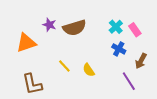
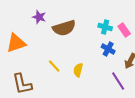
purple star: (49, 25) -> (39, 17), moved
cyan cross: (116, 27) -> (105, 27), turned -32
yellow semicircle: (89, 70) -> (78, 70), turned 48

